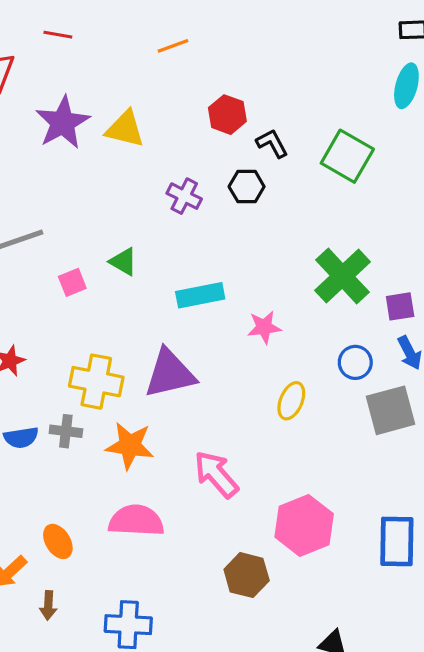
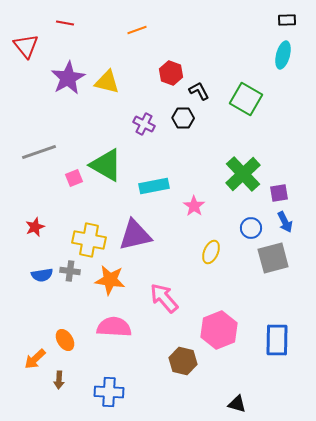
green triangle: (123, 262) -> (106, 165), size x1.8
pink star: (264, 327) -> (194, 206), turned -30

